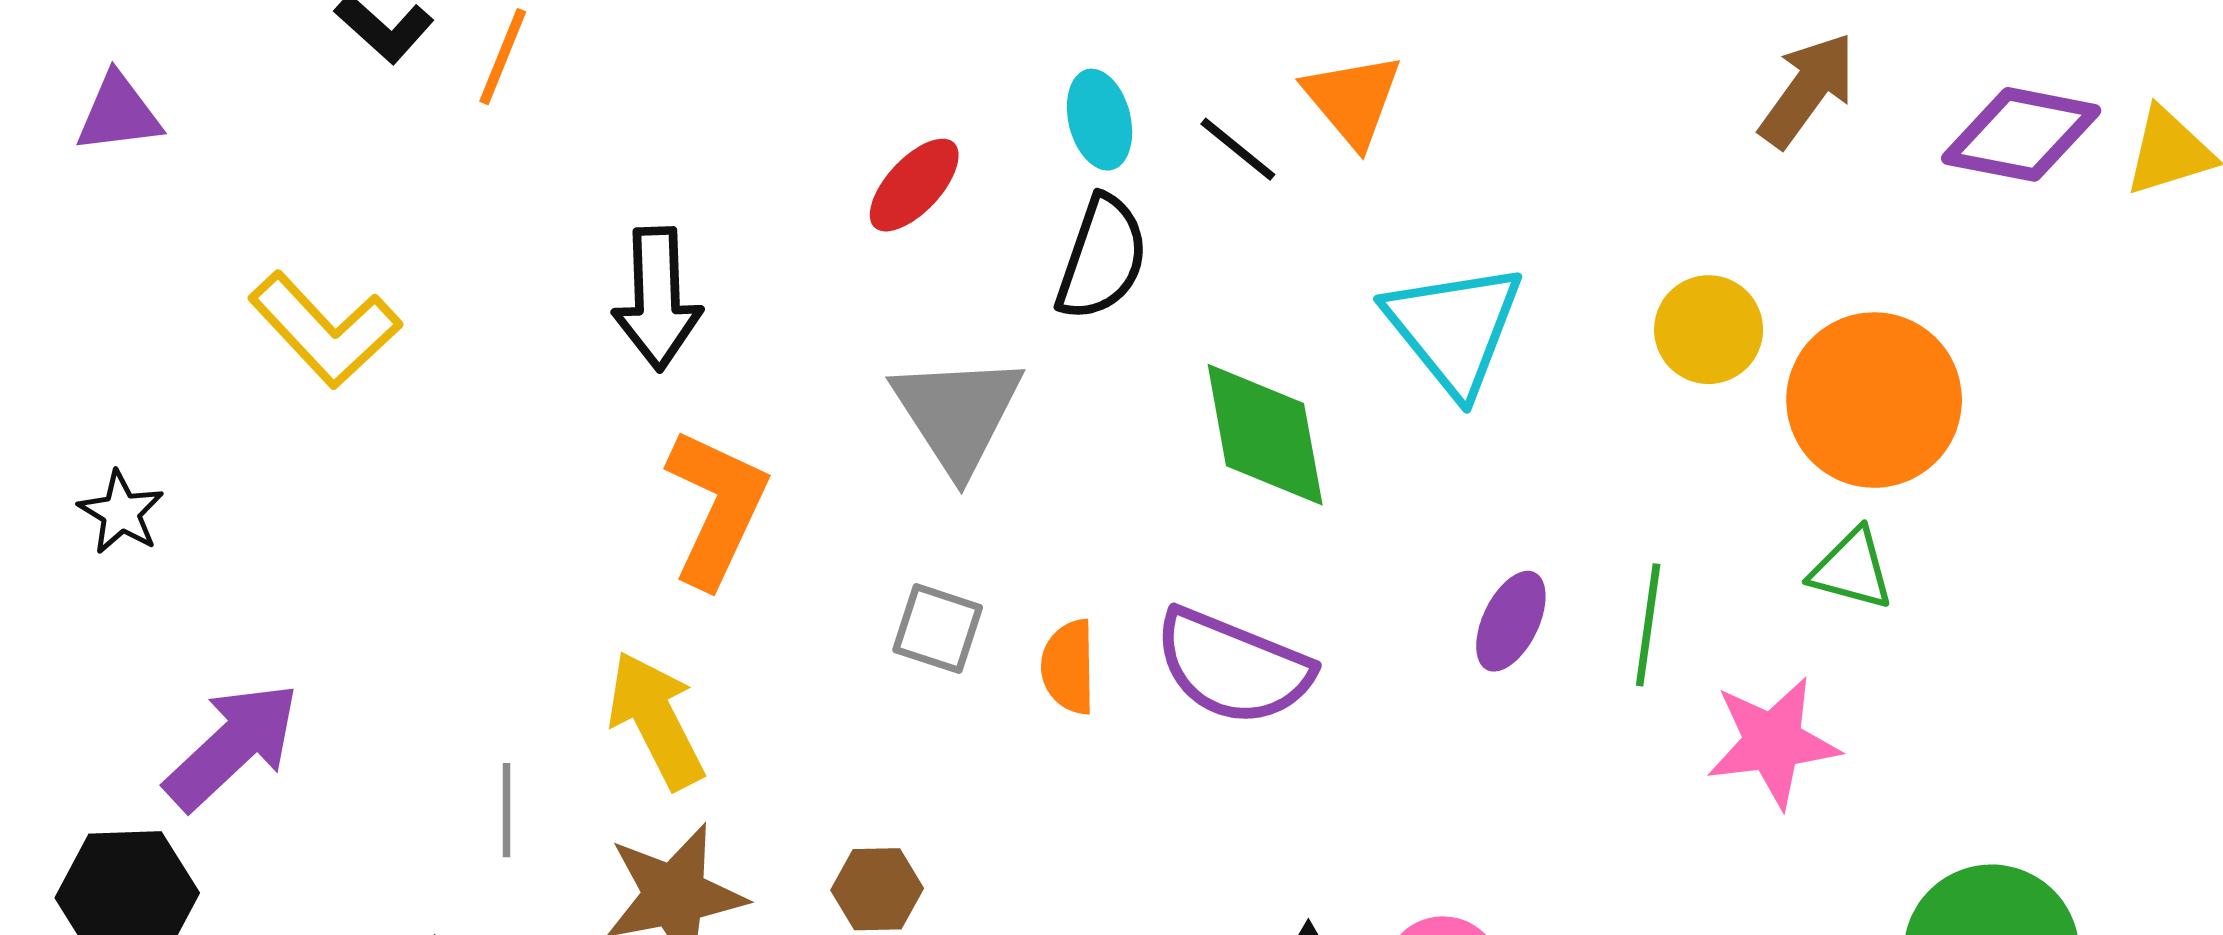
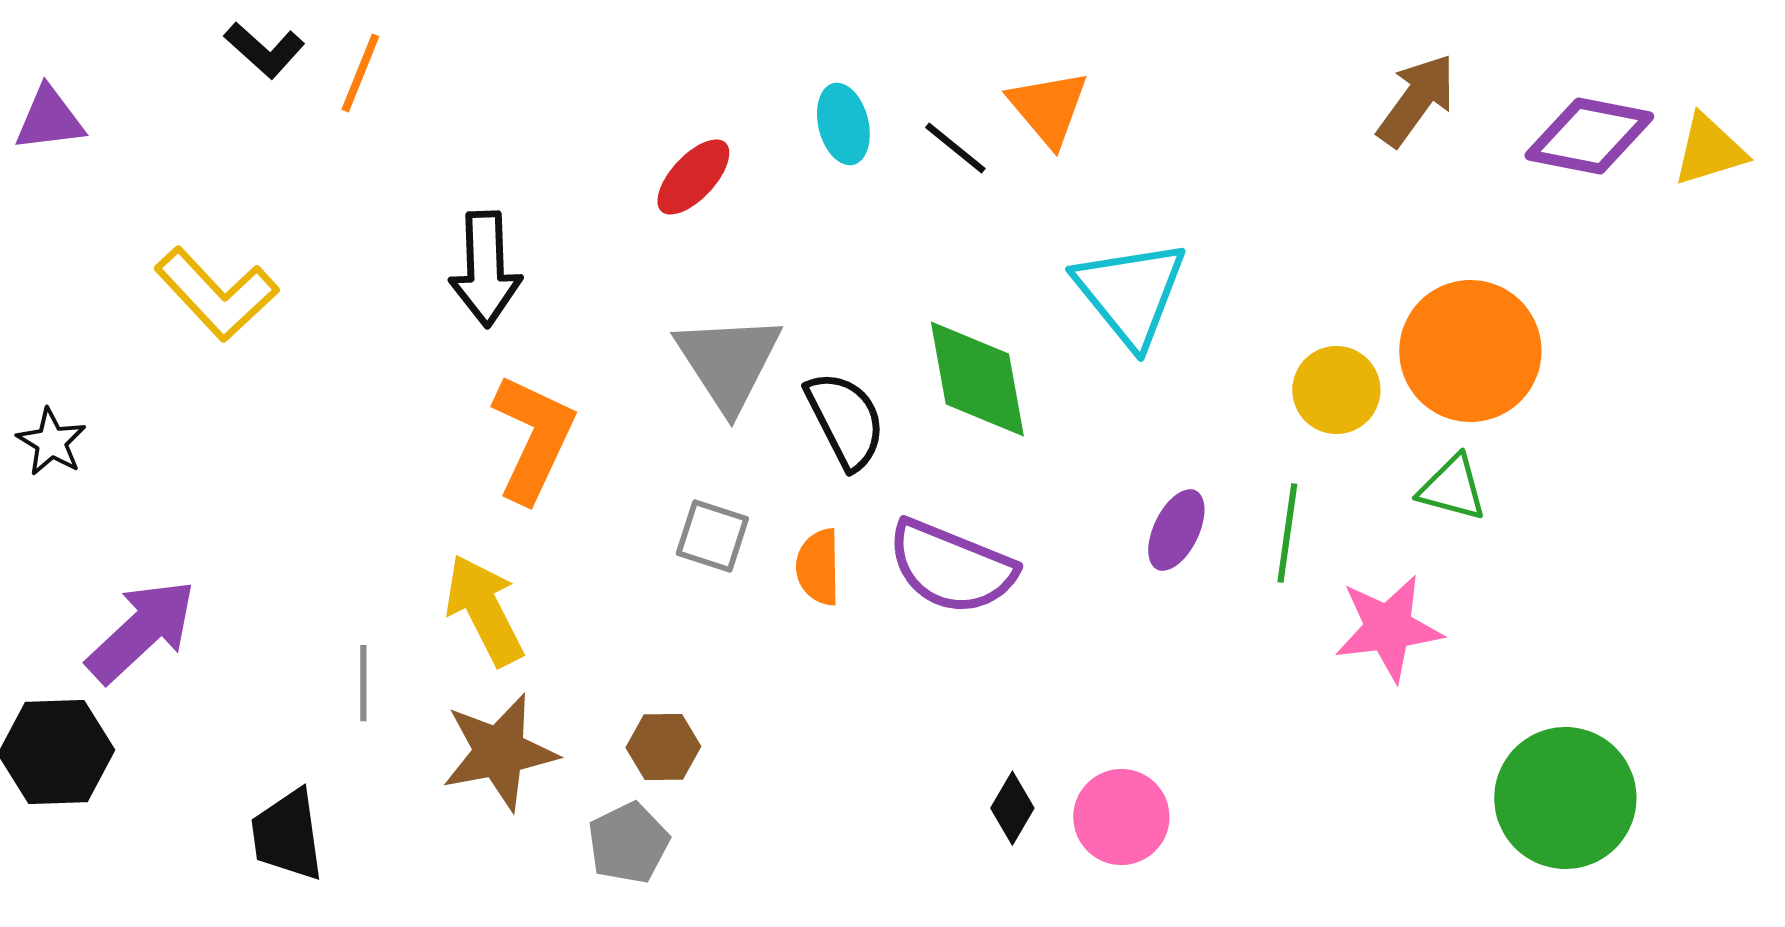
black semicircle: (1102, 258) -> (845, 420), moved, turned -46
yellow circle: (1709, 330) -> (1336, 390), moved

